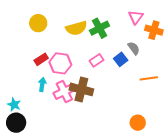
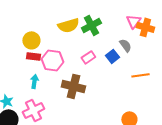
pink triangle: (136, 17) -> (133, 21), moved
yellow circle: (38, 23) -> (31, 40), moved
red rectangle: (41, 59) -> (33, 56), turned 40
pink cross: (64, 91) -> (33, 110), moved

